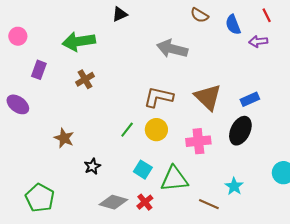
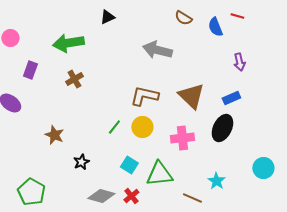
red line: (267, 15) -> (237, 16), moved, turned -48
purple arrow: (258, 41) -> (239, 62), moved, turned -96

